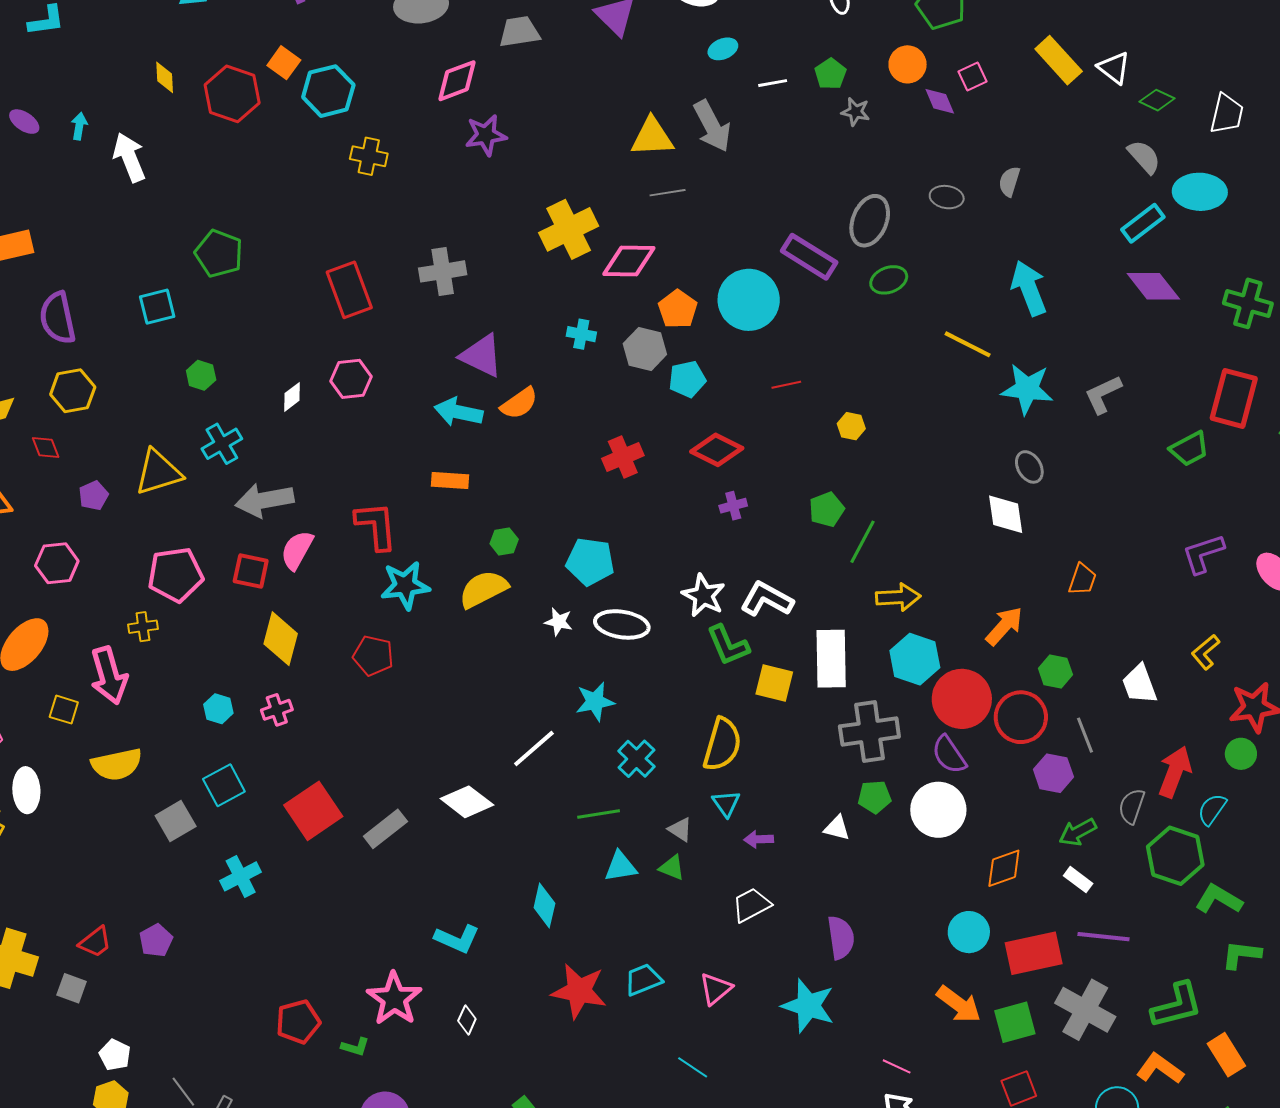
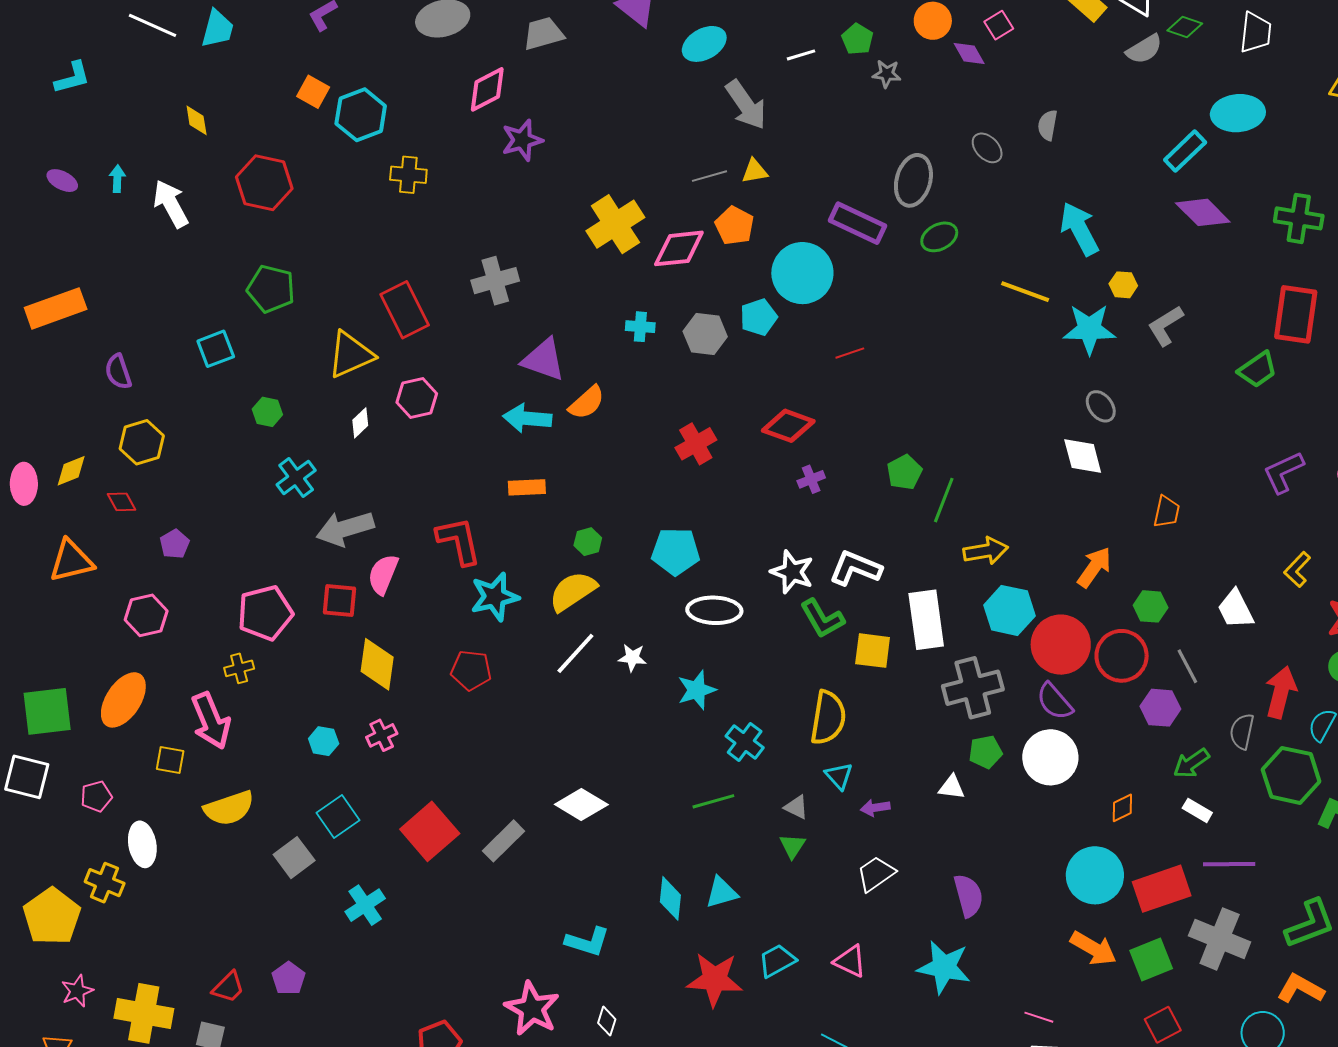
cyan ellipse: (723, 49) -> (704, 44), moved, size x1.5
red hexagon: (232, 94) -> (264, 183), moved
yellow triangle: (652, 137) -> (755, 171), moved, size x0.6
gray semicircle: (1144, 157) -> (1144, 49), moved, turned 108
gray ellipse: (947, 197) -> (987, 148), turned 44
orange pentagon: (678, 309) -> (734, 226), moved
purple semicircle: (58, 318) -> (118, 372), size x0.7
cyan pentagon: (687, 379) -> (759, 317), moved
yellow hexagon: (851, 426) -> (1123, 285), moved
yellow triangle: (158, 472) -> (351, 355), moved
white star: (559, 622) -> (632, 658), moved
white line: (534, 749) -> (575, 653), moved
cyan triangle: (621, 867) -> (721, 892), moved
green triangle: (672, 868) -> (792, 846), turned 48
orange diamond: (1004, 868) -> (1122, 808), size x0.7
cyan circle: (969, 932) -> (1095, 875), size x1.4
pink triangle: (716, 989) -> (850, 961), turned -48

